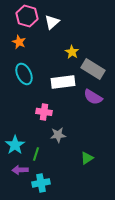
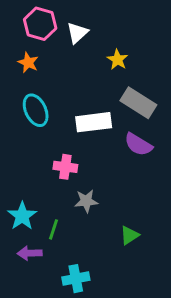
yellow star: (72, 52) -> (118, 60), moved
cyan cross: (41, 183) -> (76, 279), moved

